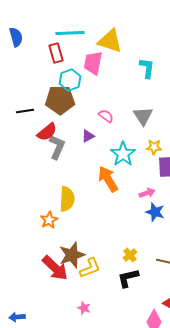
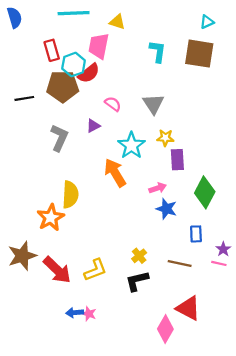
yellow triangle: (110, 41) -> (117, 22), size x0.6
red rectangle: (56, 53) -> (52, 50), moved
red semicircle: (47, 132) -> (89, 73), moved
orange star: (49, 220) -> (51, 218), size x1.4
brown star: (72, 255) -> (22, 256), moved
blue arrow: (17, 317) -> (75, 313), moved

